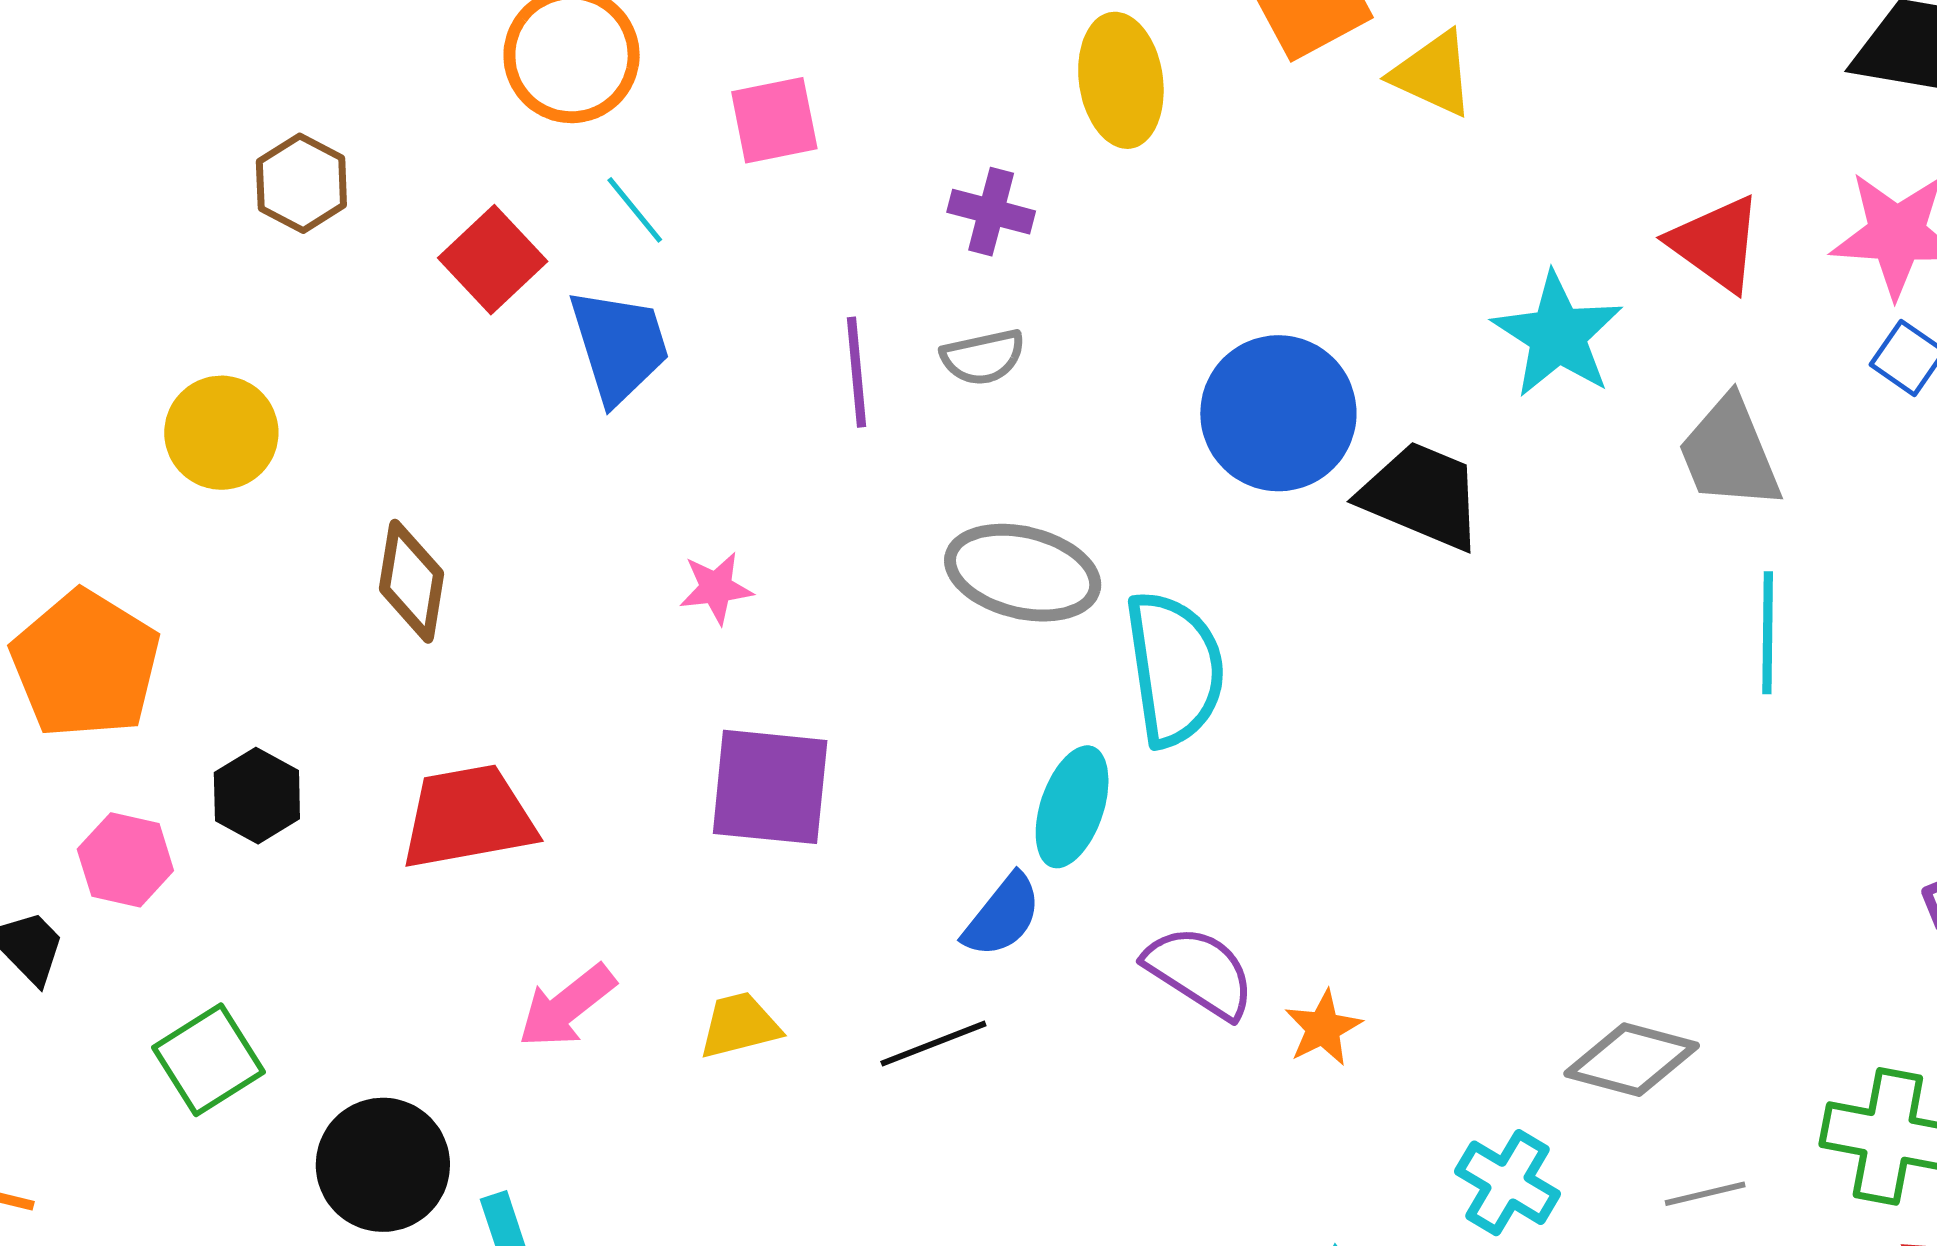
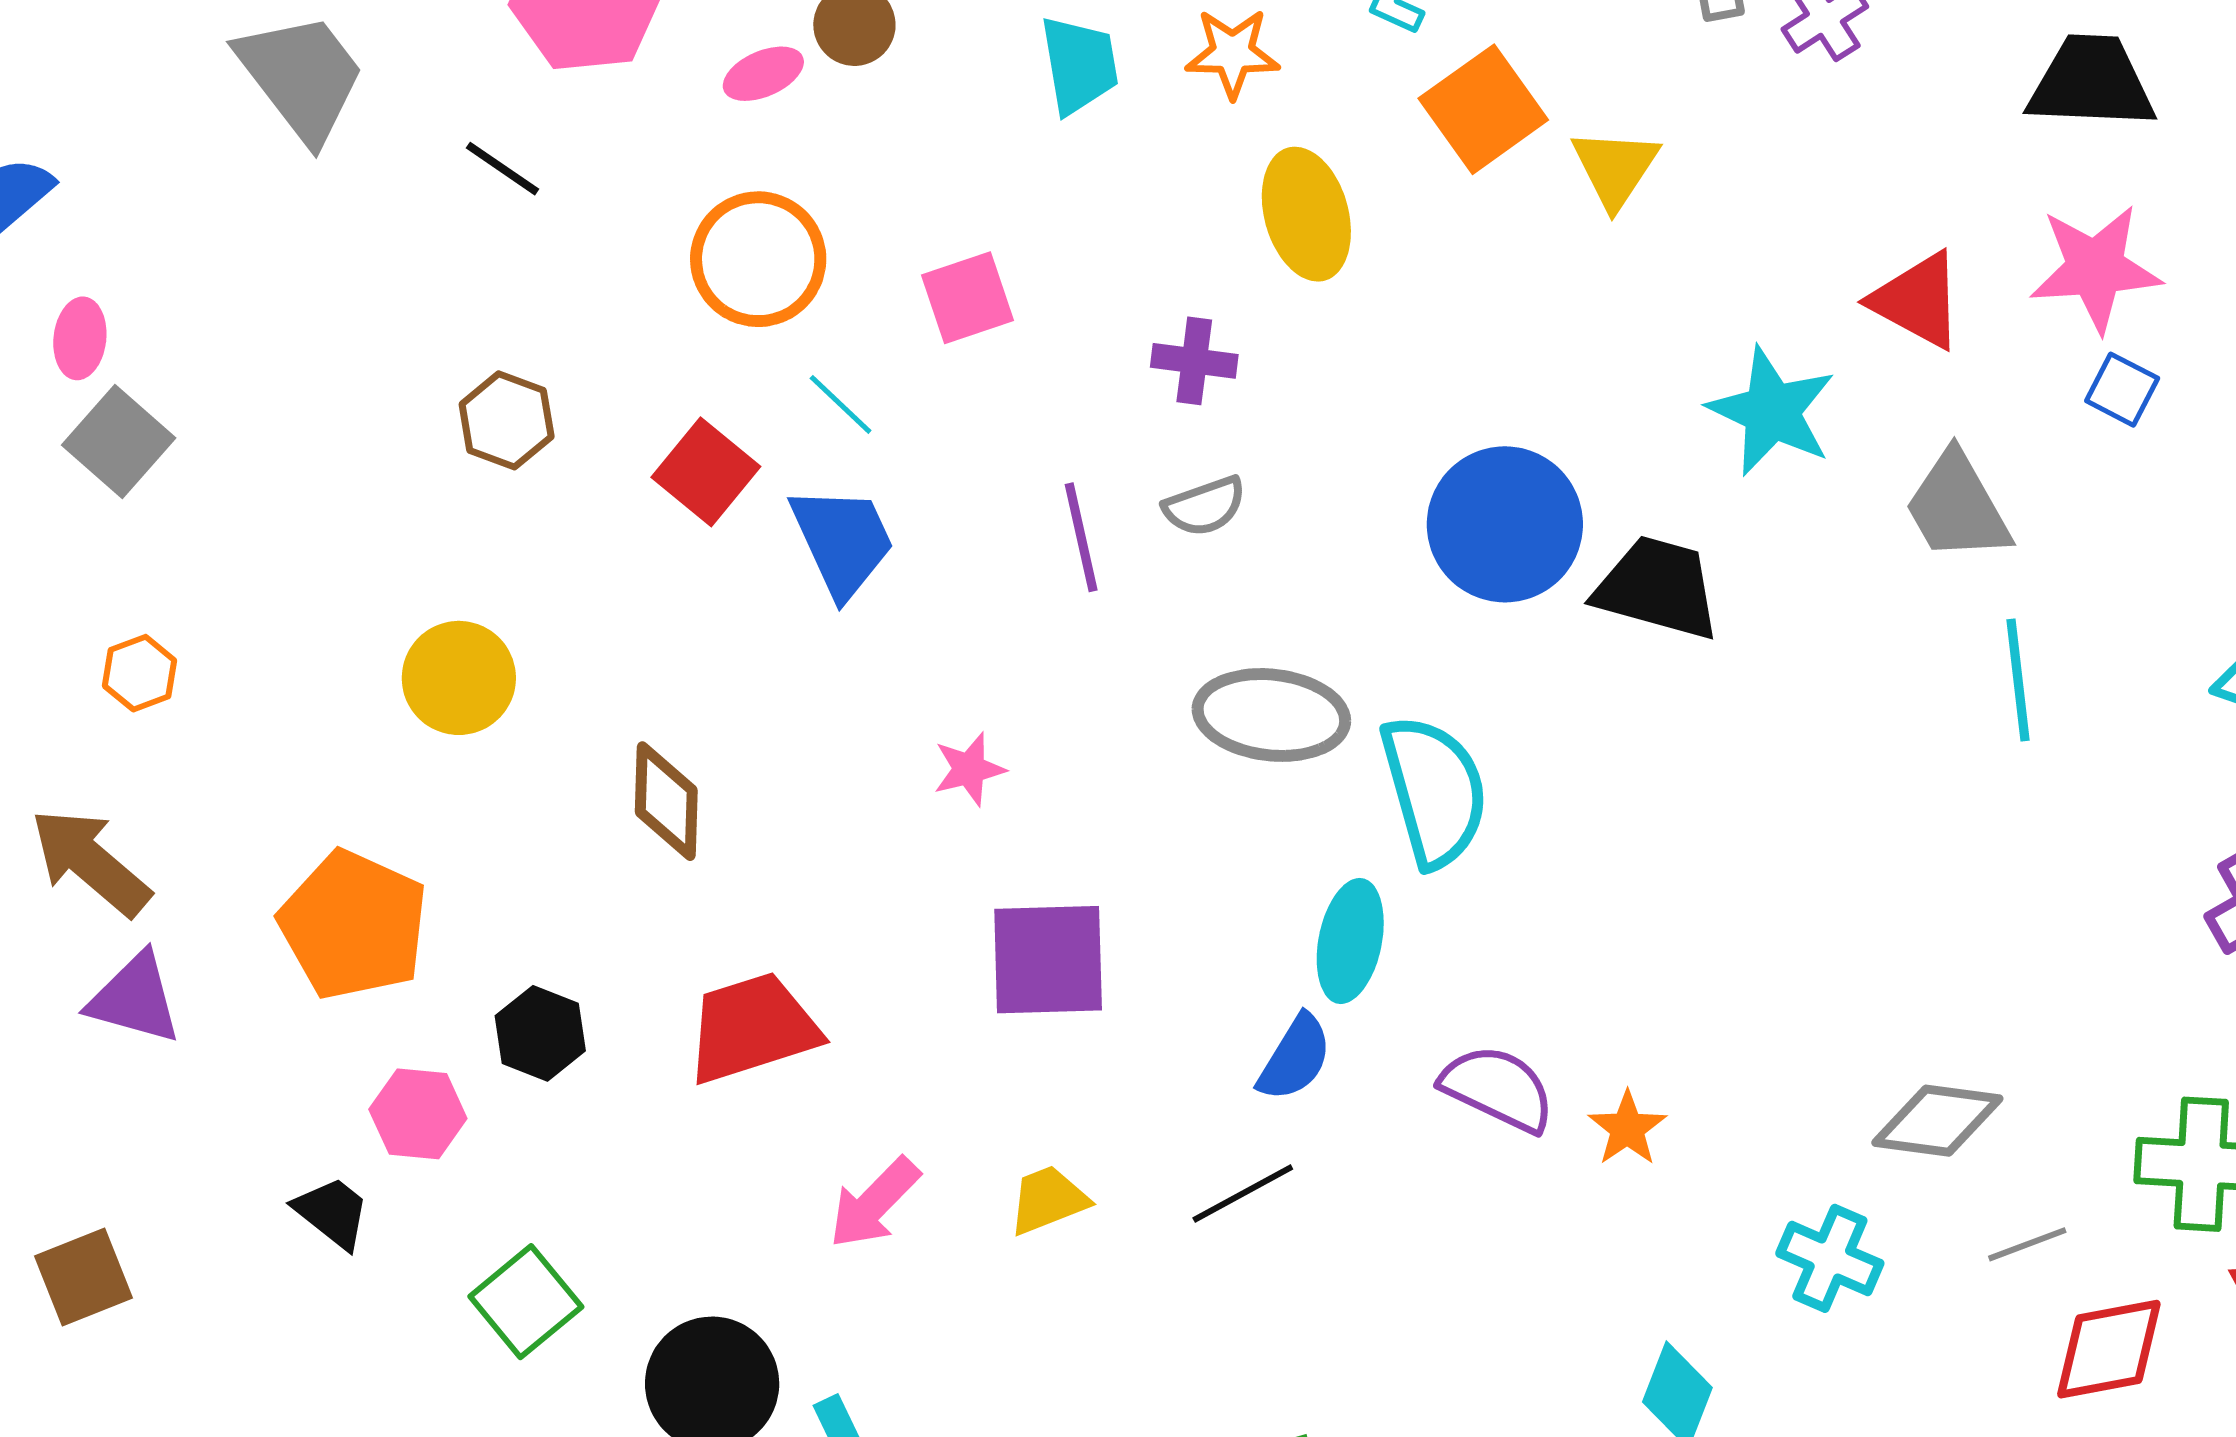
yellow triangle: (1433, 74) -> (1615, 168), turned 46

